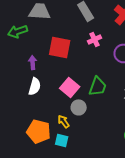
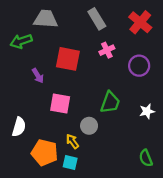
purple arrow: (33, 62) -> (38, 76), turned 152
white semicircle: (35, 86) -> (19, 127), moved
pink square: (70, 87) -> (60, 104), moved, turned -30

